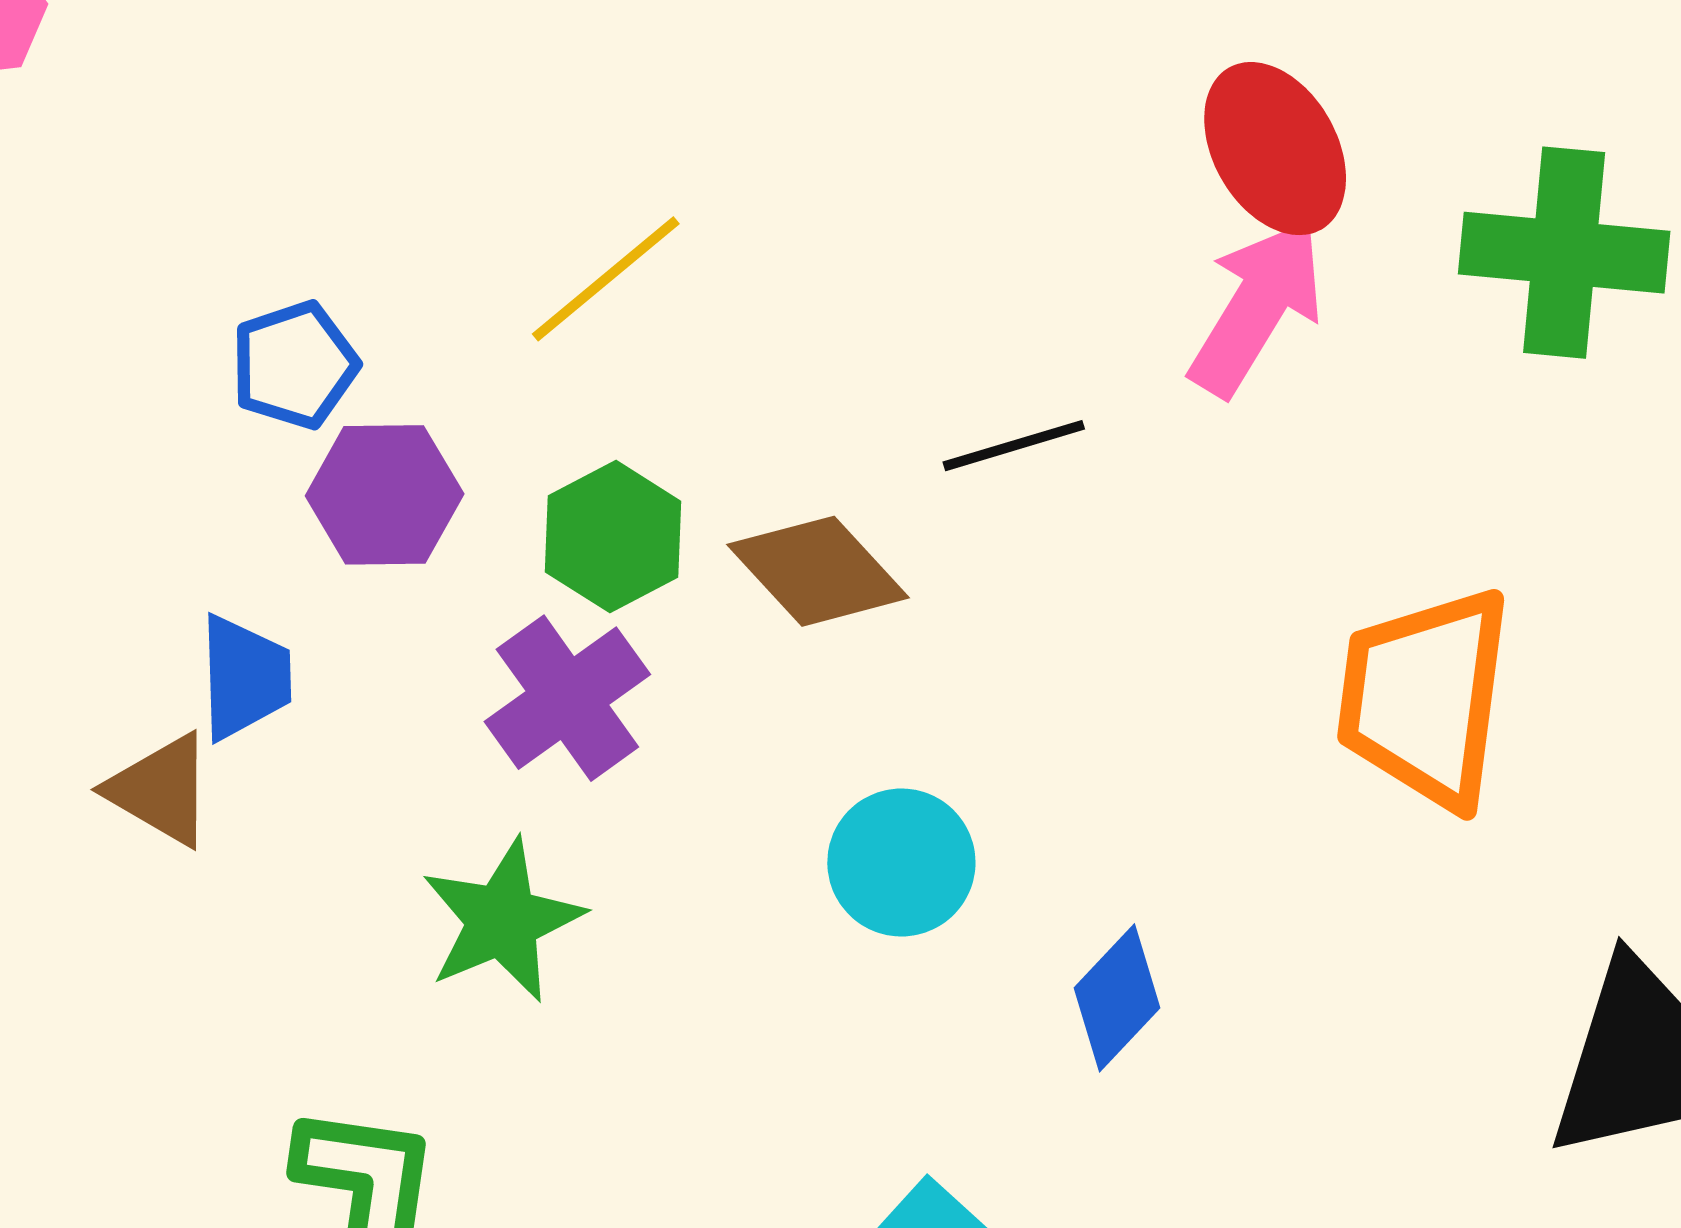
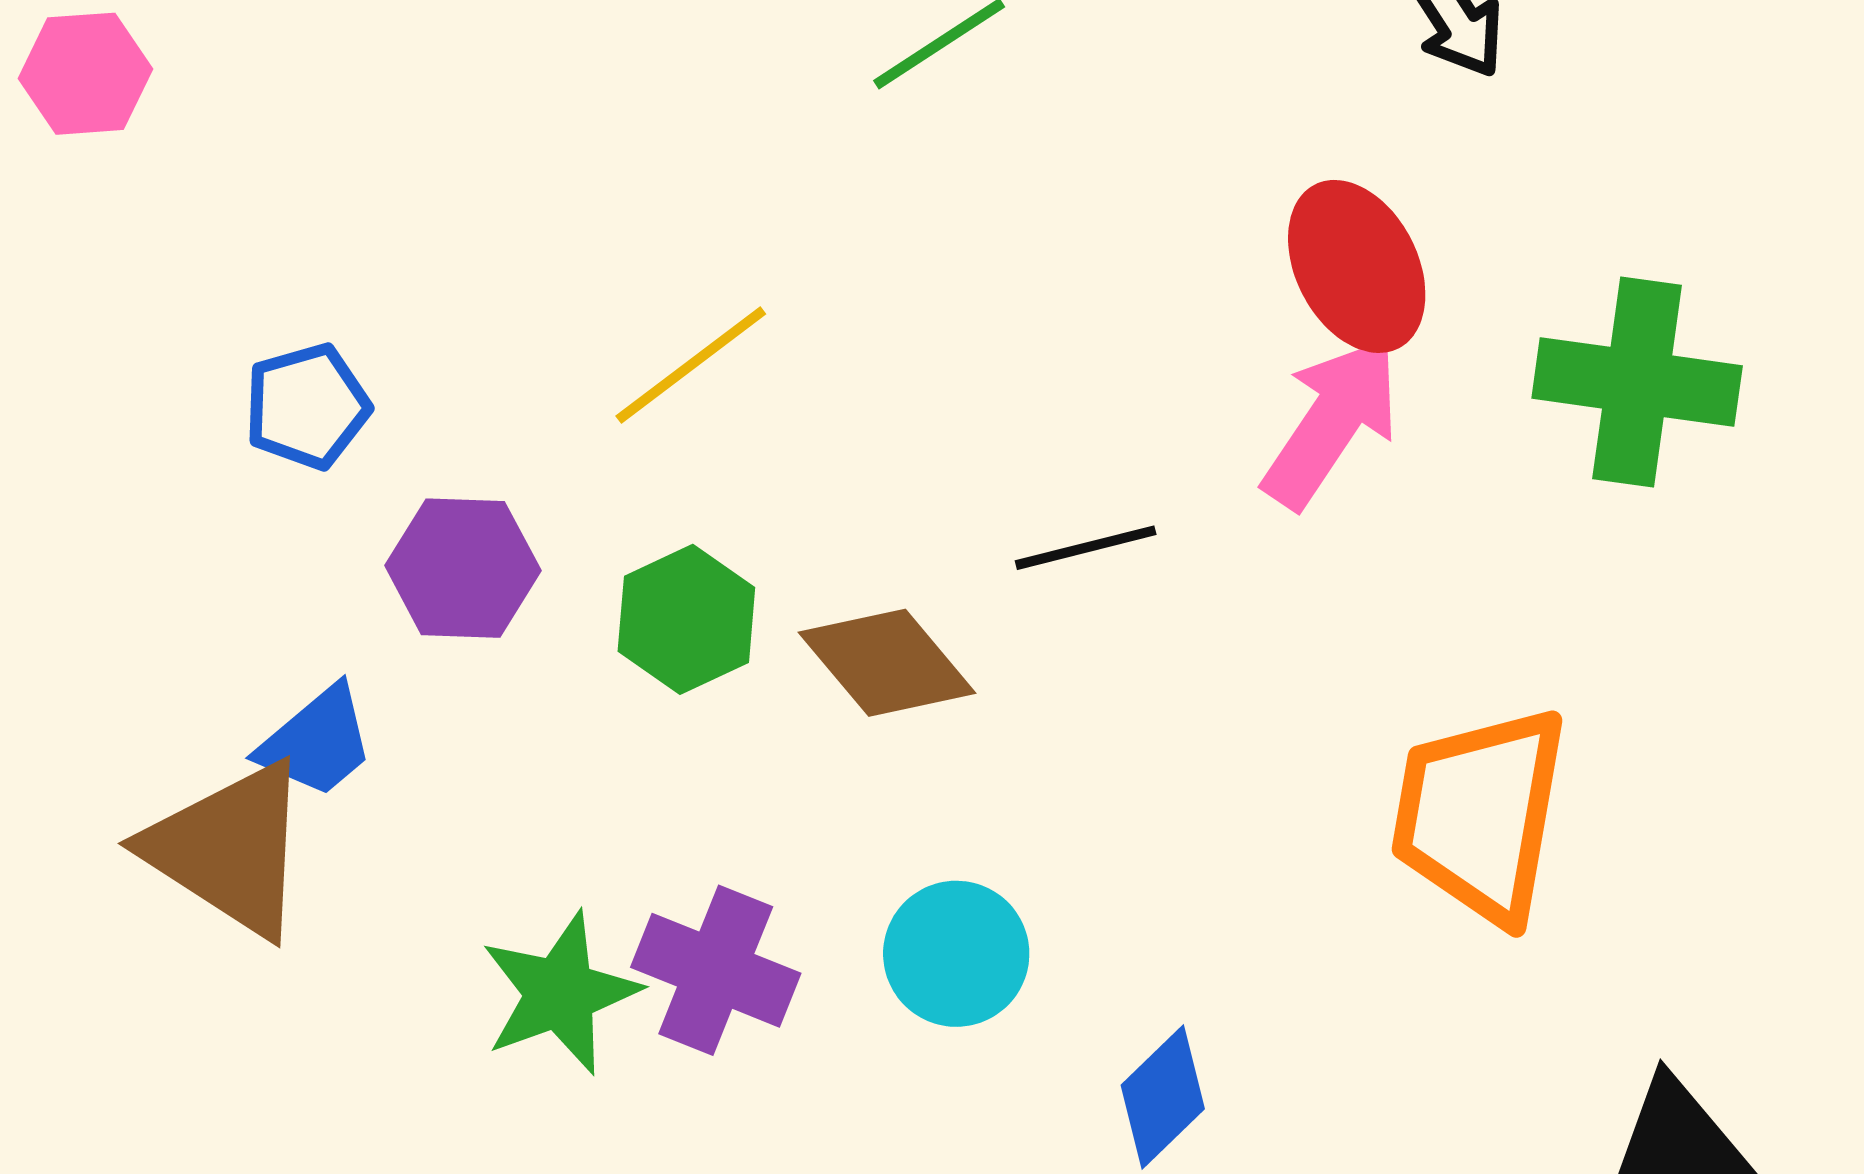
blue pentagon: (294, 365) -> (307, 406), moved
blue trapezoid: (245, 677) -> (317, 742), turned 49
purple cross: (567, 698) -> (716, 970), moved, turned -35
brown triangle: (161, 790) -> (229, 849), size x1.6

